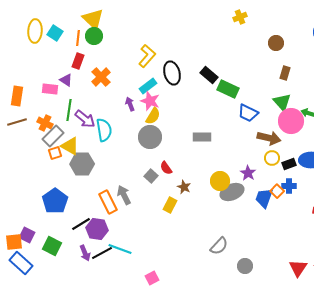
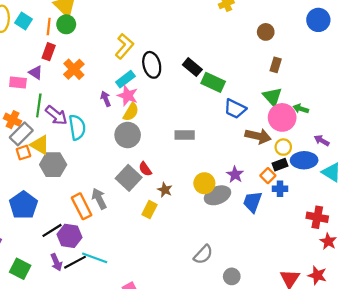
yellow circle: (272, 158) -> (283, 147), moved
gray square: (151, 176) -> (129, 178), size x1.6
orange square: (277, 191) -> (268, 176), moved
green square: (52, 246) -> (20, 269), moved

